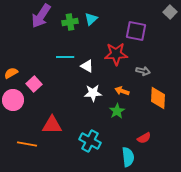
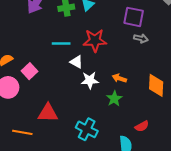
red star: (116, 54) -> (95, 40), moved
white triangle: (87, 66) -> (76, 62), moved
gray arrow: (143, 71) -> (141, 38), moved

